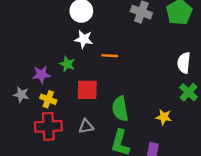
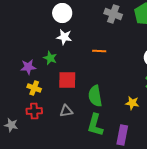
orange line: (110, 56) -> (99, 51), moved
gray star: (21, 95) -> (11, 125), moved
red cross: (48, 126) -> (34, 111), size x0.7

